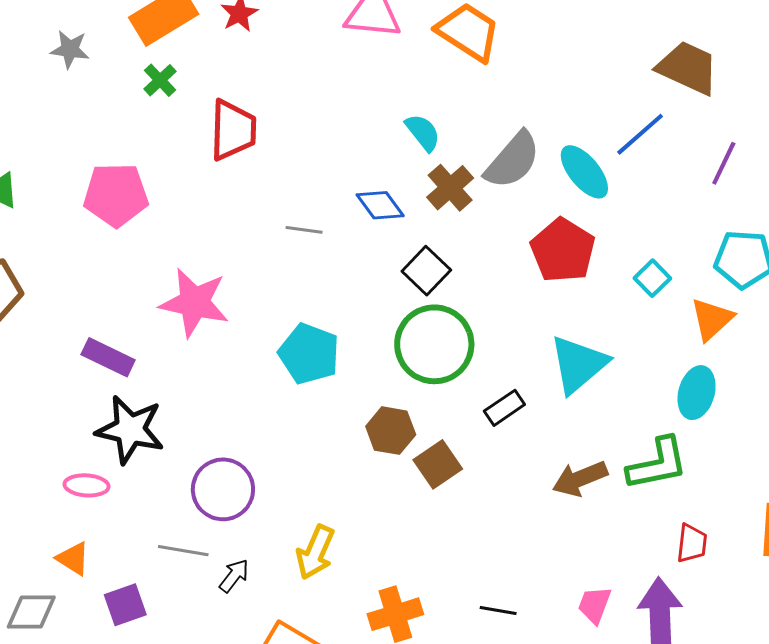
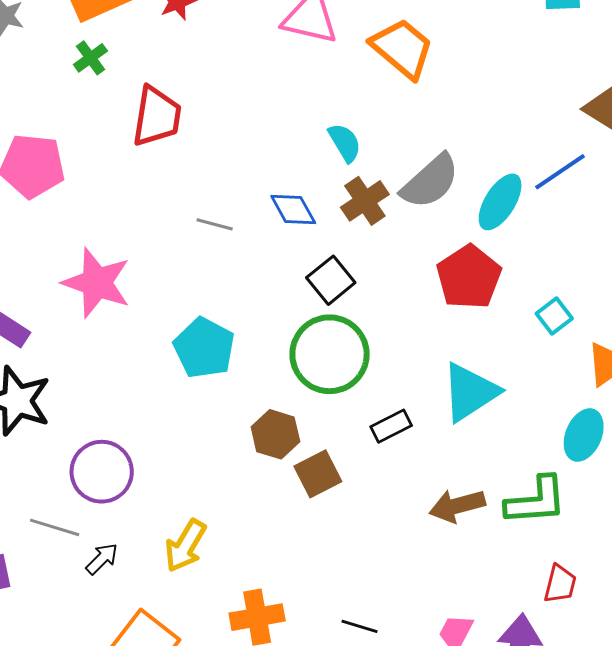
cyan ellipse: (584, 172) -> (500, 202), turned 64

